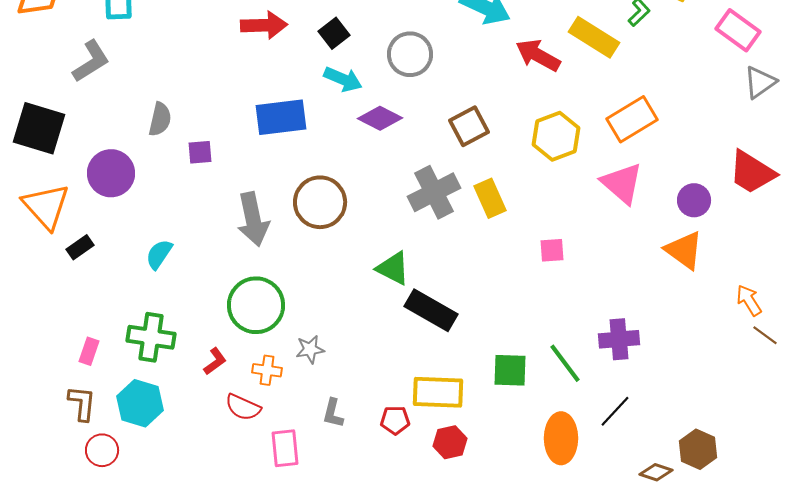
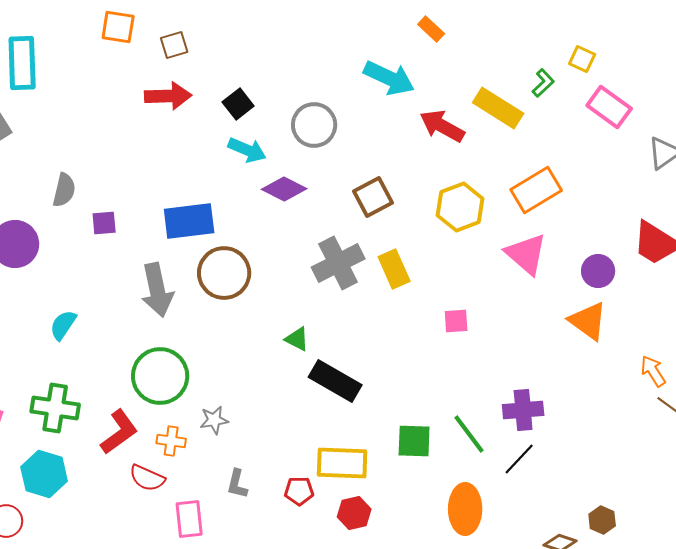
pink rectangle: (738, 30) -> (609, 107), moved
blue rectangle: (281, 117) -> (189, 221), moved
green triangle: (393, 268) -> (297, 339), size x0.7
red L-shape: (215, 361) -> (119, 432), size x1.6
black line: (615, 411) -> (519, 459), moved
brown hexagon: (698, 449) -> (602, 520), size x0.7

